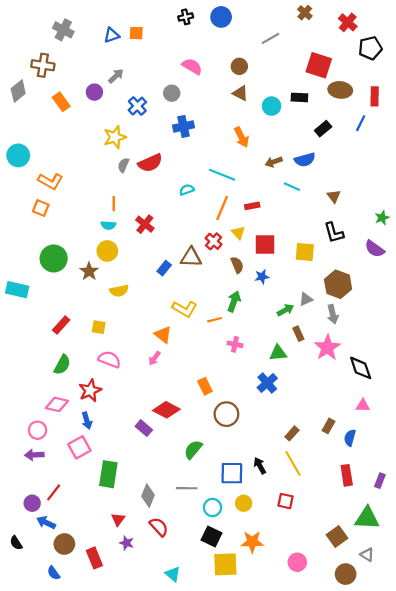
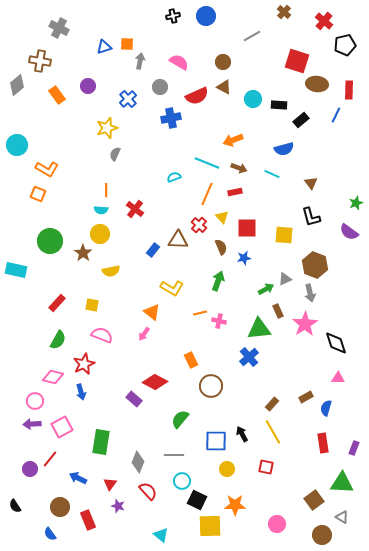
orange square: (136, 33) -> (127, 44), moved
blue triangle: (112, 35) -> (104, 47), moved
gray arrow: (116, 76) -> (140, 61), moved, turned -35
black rectangle: (299, 97) -> (279, 105), moved
orange arrow: (241, 137) -> (233, 140), moved, turned 96
brown arrow: (274, 162) -> (239, 168), moved, turned -140
red semicircle: (150, 163) -> (197, 96), moved
orange line: (215, 320) -> (200, 313), moved
green triangle: (278, 353) -> (259, 329), size x1.4
brown rectangle: (328, 426) -> (306, 397), turned 32
pink square: (79, 447) -> (62, 427), moved
cyan circle: (212, 507) -> (182, 481), moved
blue arrow: (46, 523) -> (78, 478), moved

